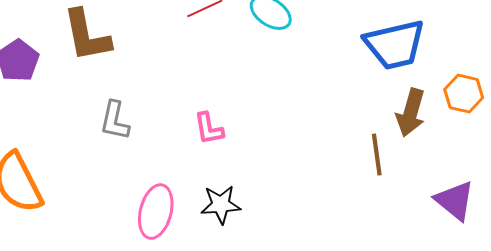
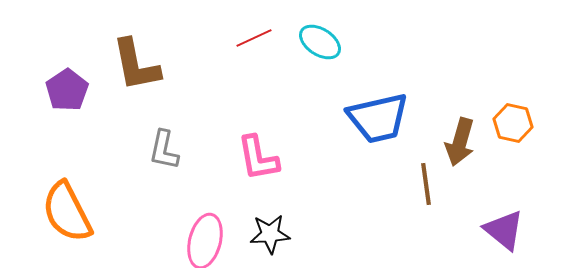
blue trapezoid: (395, 45) -> (378, 118), moved
pink L-shape: (209, 129) -> (258, 158), size x1.4

